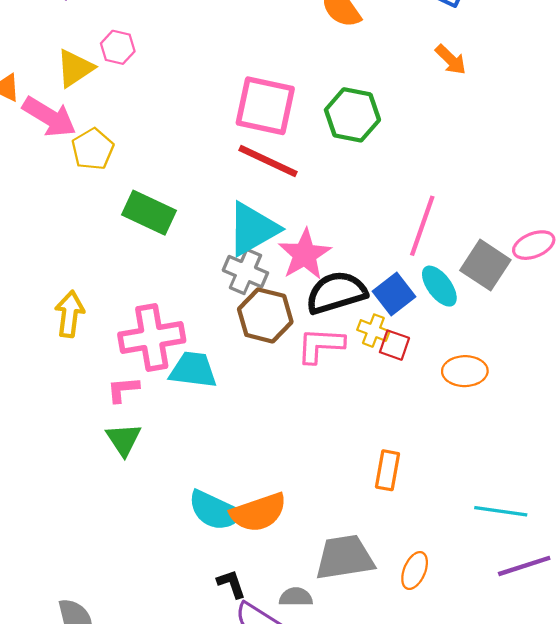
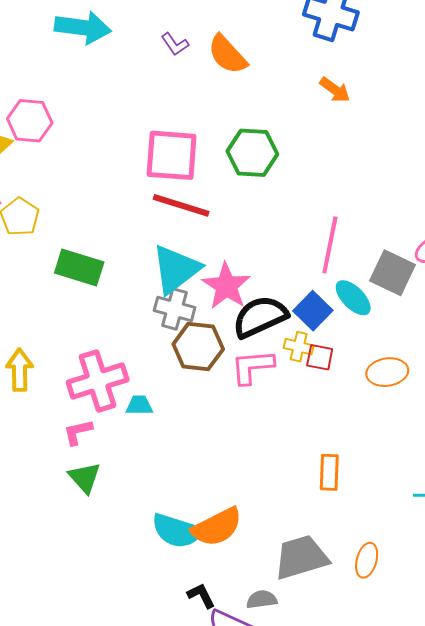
pink hexagon: (118, 47) -> (30, 121), size x1.4
cyan trapezoid: (193, 370) -> (139, 405), size x0.6

